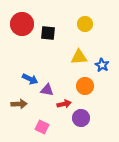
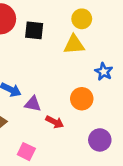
yellow triangle: (79, 57) -> (74, 45), moved
red arrow: (64, 104) -> (55, 122), turned 40
purple circle: (81, 118) -> (100, 140), moved

